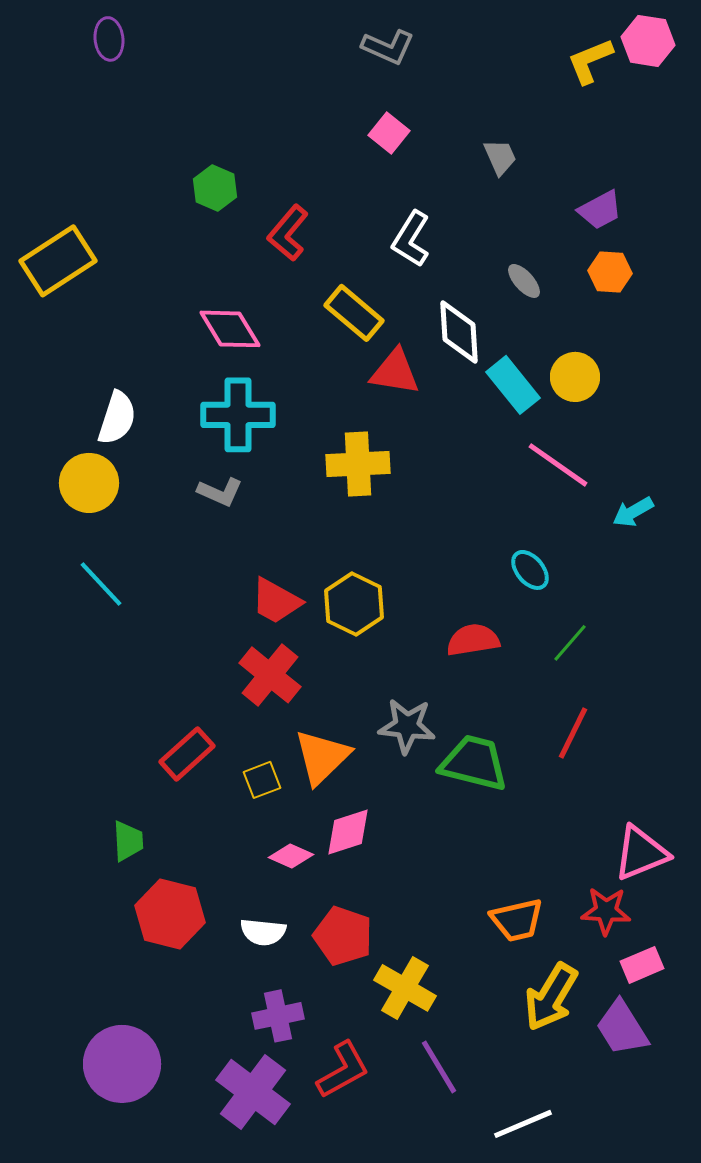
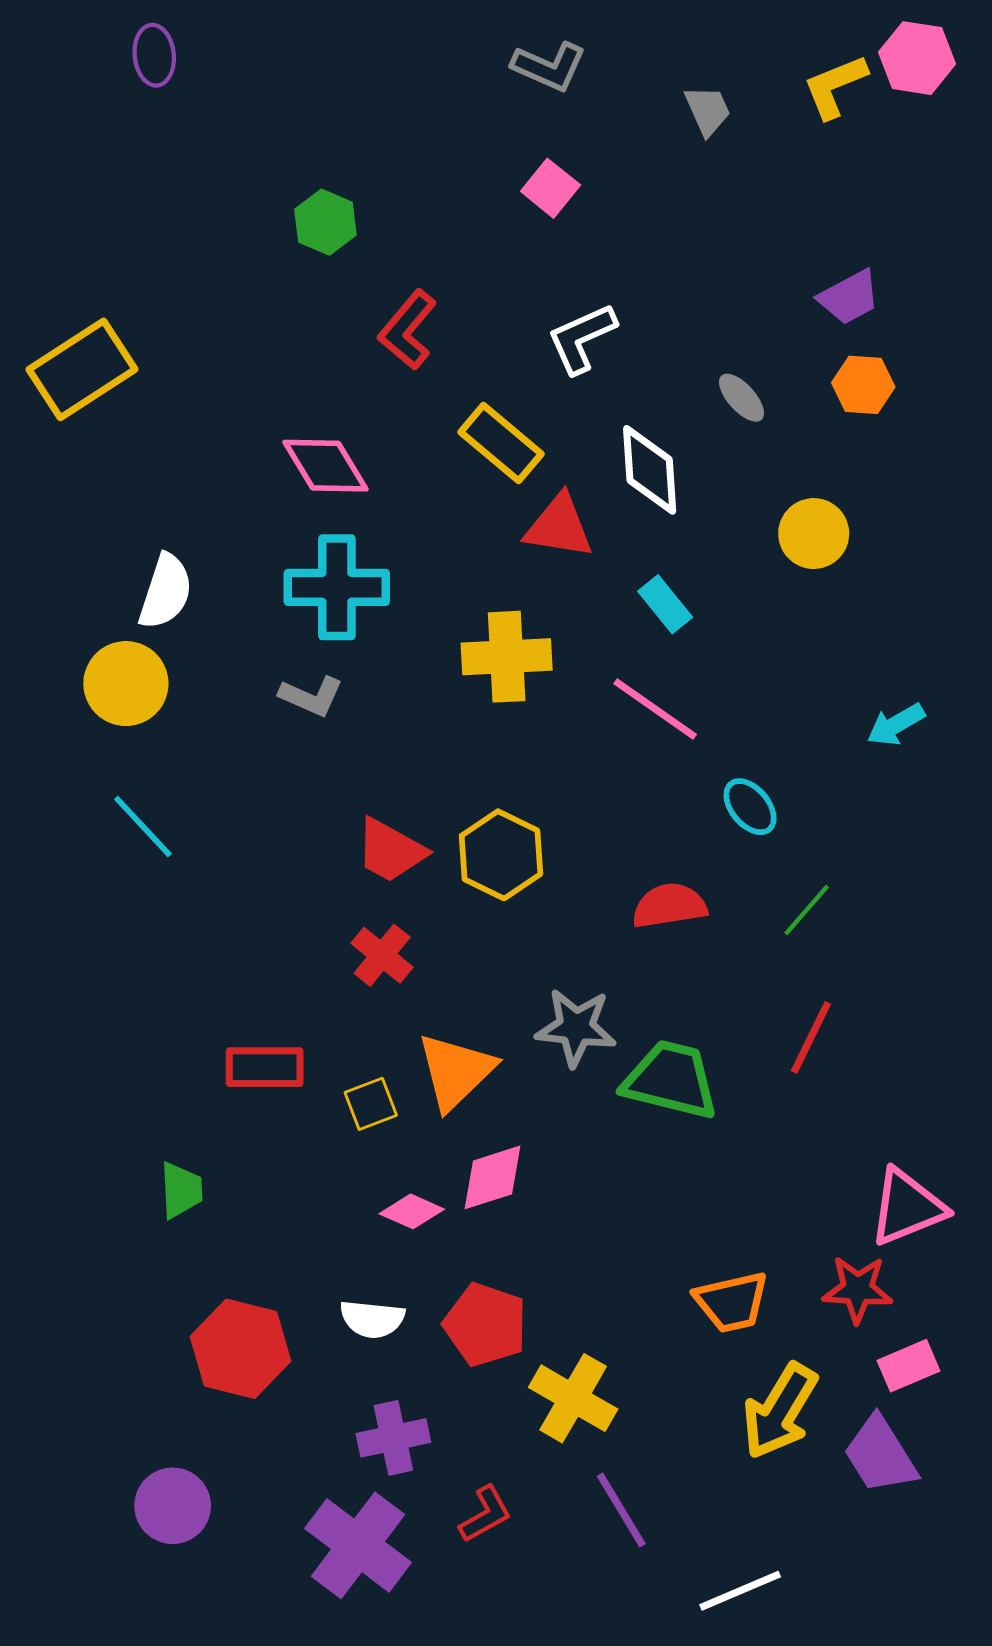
gray trapezoid: (500, 157) -> (708, 110), moved
green hexagon: (215, 188) -> (325, 222), moved
white L-shape: (411, 239) -> (582, 338), turned 34
cyan rectangle: (513, 385) -> (665, 604), moved, size x0.7
pink line: (558, 465) -> (655, 709), moved
red cross: (270, 675) -> (382, 955), size x0.7
red rectangle: (187, 754) -> (265, 1067), turned 42
red hexagon: (170, 914) -> (241, 1349), moved
purple circle: (122, 1064) -> (173, 1506), size x0.7
red L-shape: (343, 1070) -> (485, 1514), size x0.7

